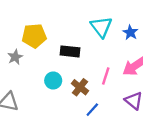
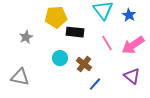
yellow pentagon: (34, 36) -> (56, 17), moved
pink line: (106, 76) -> (107, 43), moved, turned -49

